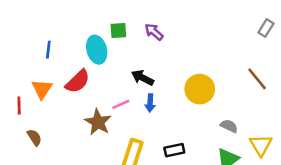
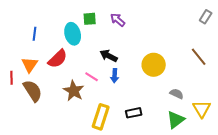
pink line: (121, 104) -> (92, 77), turned 56
brown semicircle: (34, 137) -> (33, 91), moved, size x1.6

